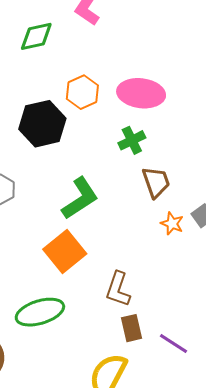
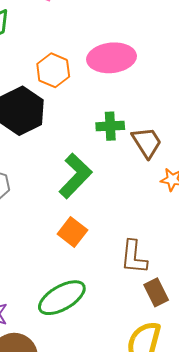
green cross: (132, 140) -> (110, 126), moved, turned 36
orange square: (65, 251) -> (72, 232), size x0.7

